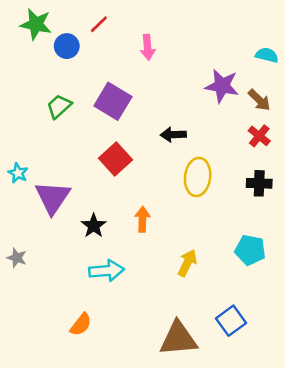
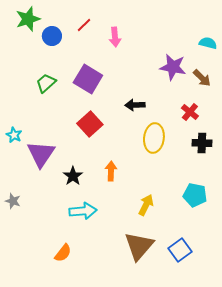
green star: (36, 24) -> (28, 19), turned -30
red line: (99, 24) -> (84, 25), moved
red cross: (259, 136) -> (190, 112), moved
brown triangle: (178, 339) -> (139, 246), moved, turned -44

